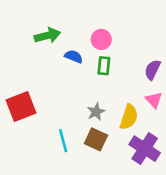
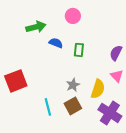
pink circle: (101, 39) -> (73, 16), moved
brown square: (96, 139) -> (73, 106), turned 36

